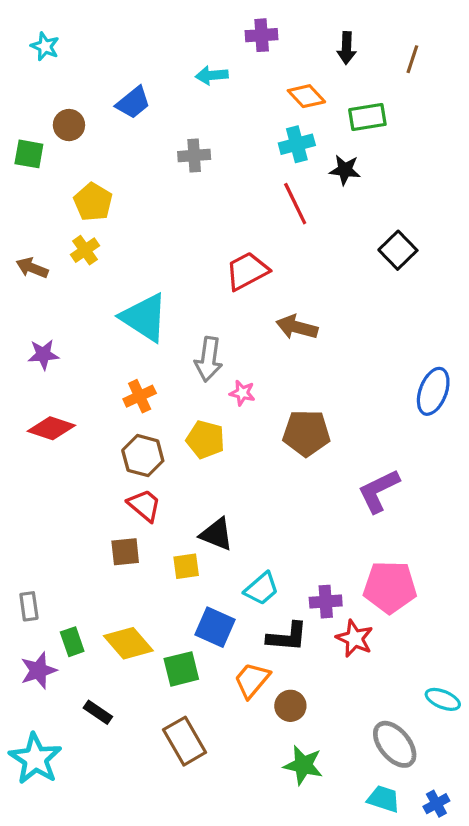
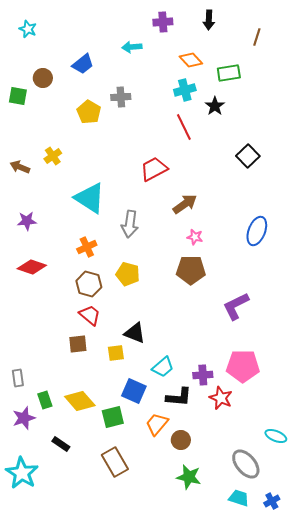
black arrow: (347, 48) -> (209, 20), moved
black star: (345, 170) -> (215, 106), turned 30
yellow pentagon: (93, 202) -> (89, 112), moved
brown arrow: (297, 327) -> (185, 204), turned 130
blue ellipse: (433, 391) -> (257, 231), moved
pink star: (242, 393) -> (195, 237), moved

